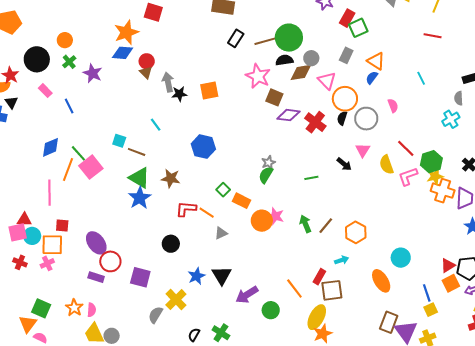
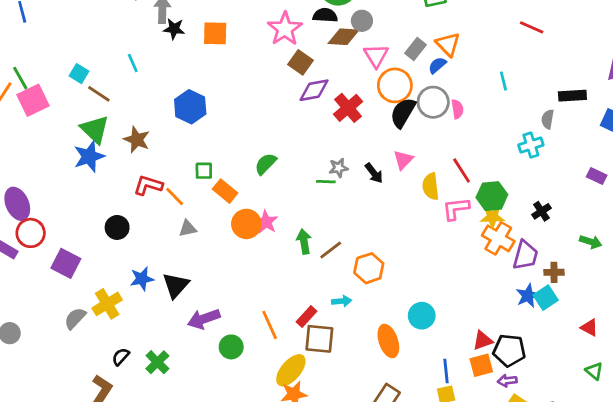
gray rectangle: (346, 55) -> (416, 49), moved
purple diamond: (288, 115) -> (314, 90), turned -30
black semicircle: (342, 118) -> (403, 113), moved, size x1.6
gray circle: (366, 119) -> (433, 102), moved
gray star: (268, 163) -> (339, 168), moved
green square: (223, 190) -> (204, 171), turned 32

